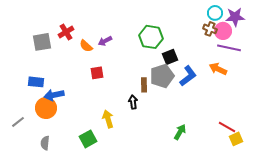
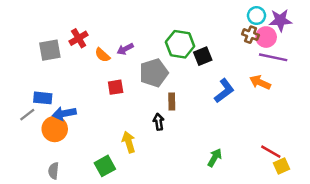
black square: (170, 57) -> (203, 56), moved
gray pentagon: (162, 76) -> (154, 73), moved
gray line: (18, 122) -> (27, 115), moved

